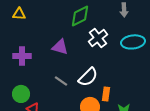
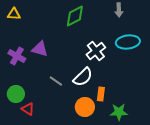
white cross: (98, 38) -> (96, 51), moved
purple triangle: (60, 47) -> (40, 49), moved
purple cross: (22, 56) -> (17, 56), turned 30

